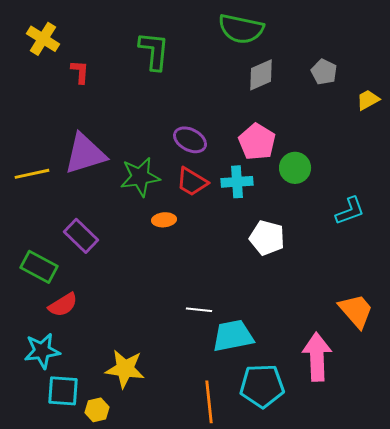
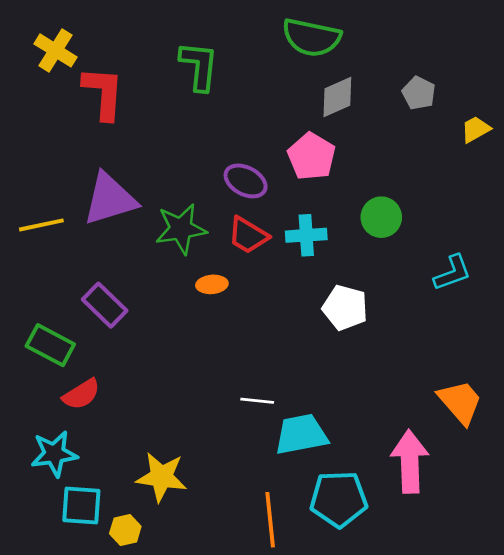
red L-shape: (80, 72) -> (103, 93), size x1.8
pink pentagon: (257, 142) -> (311, 156), moved

